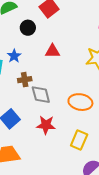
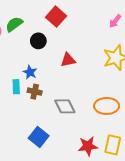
brown cross: (25, 80) -> (35, 92), moved, turned 32
red star: (46, 125) -> (88, 146), moved

